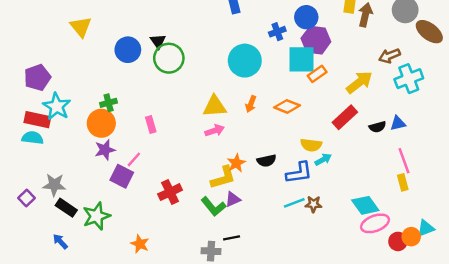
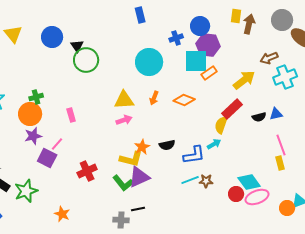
blue circle: (128, 50) -> (52, 37), moved
yellow semicircle: (311, 145) -> (221, 125), moved, turned 102
yellow L-shape: (223, 178) -> (131, 159), turned 30
purple triangle: (233, 199) -> (139, 177), size x1.6
red circle: (398, 241) -> (236, 194), moved

